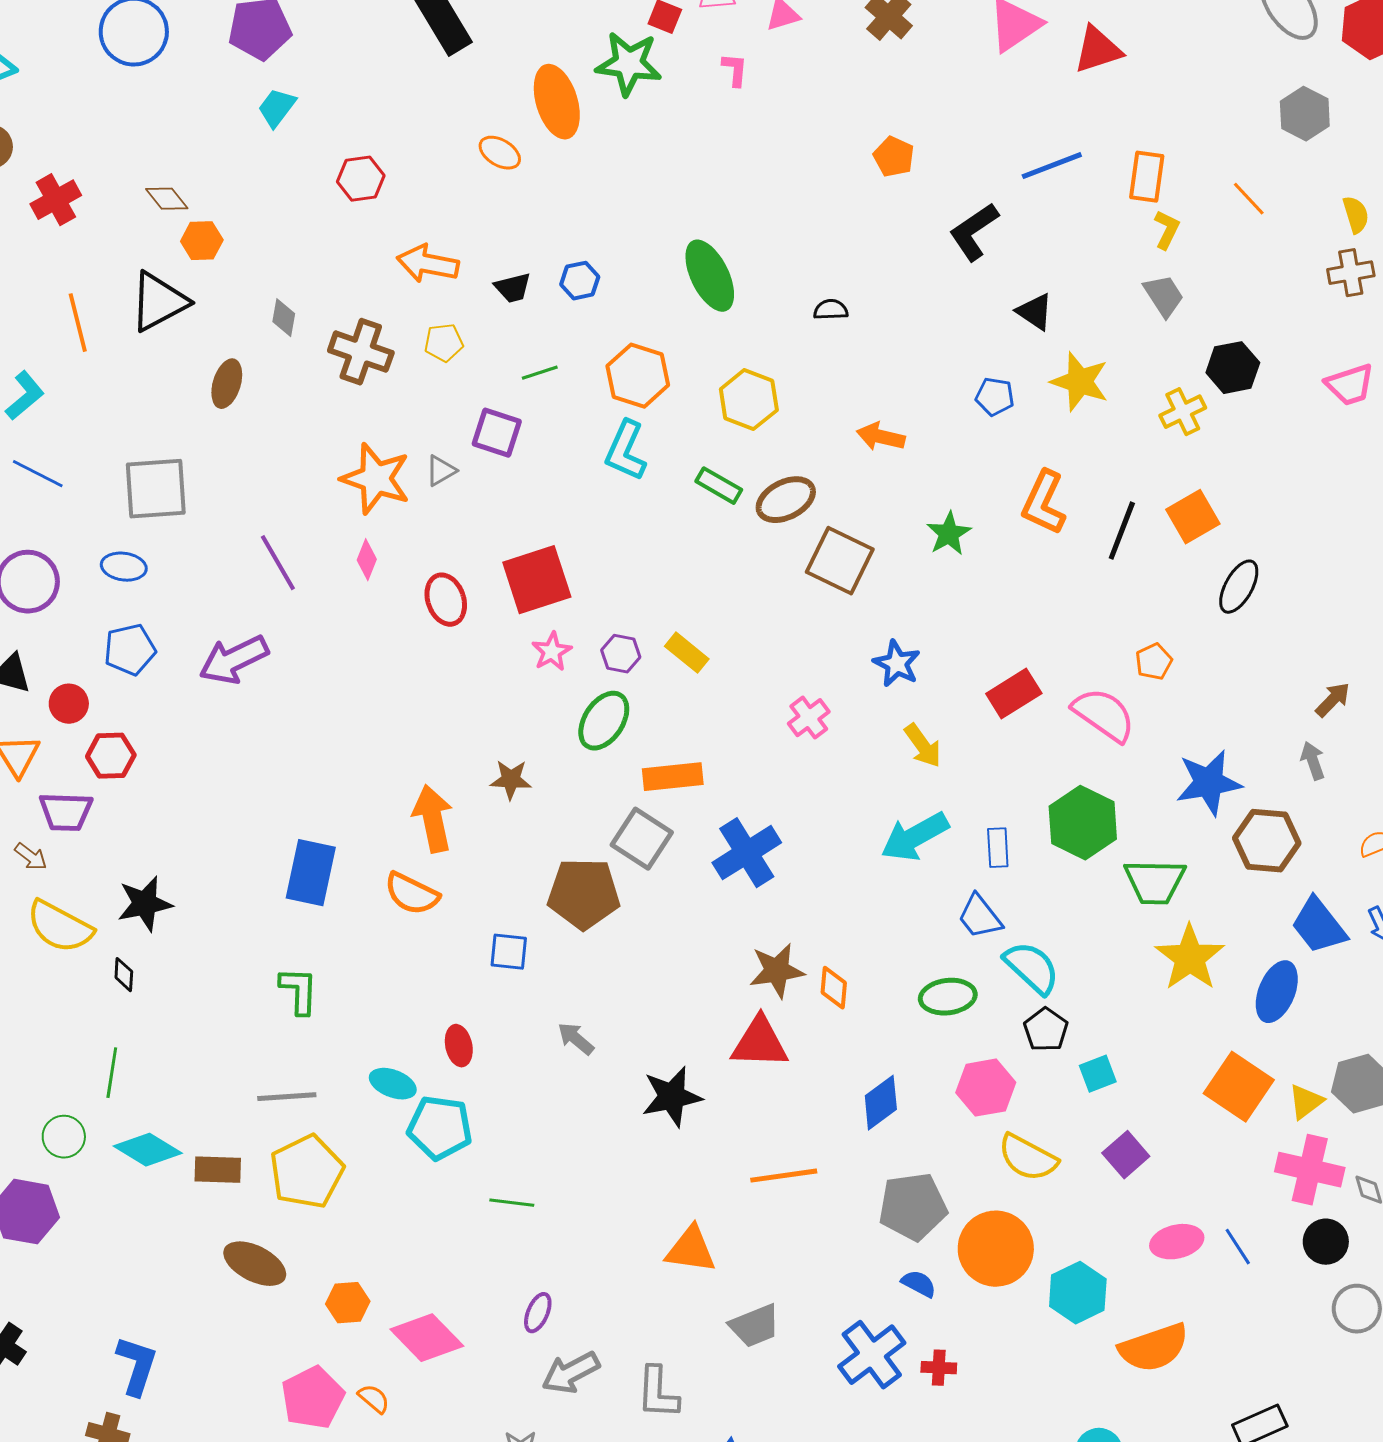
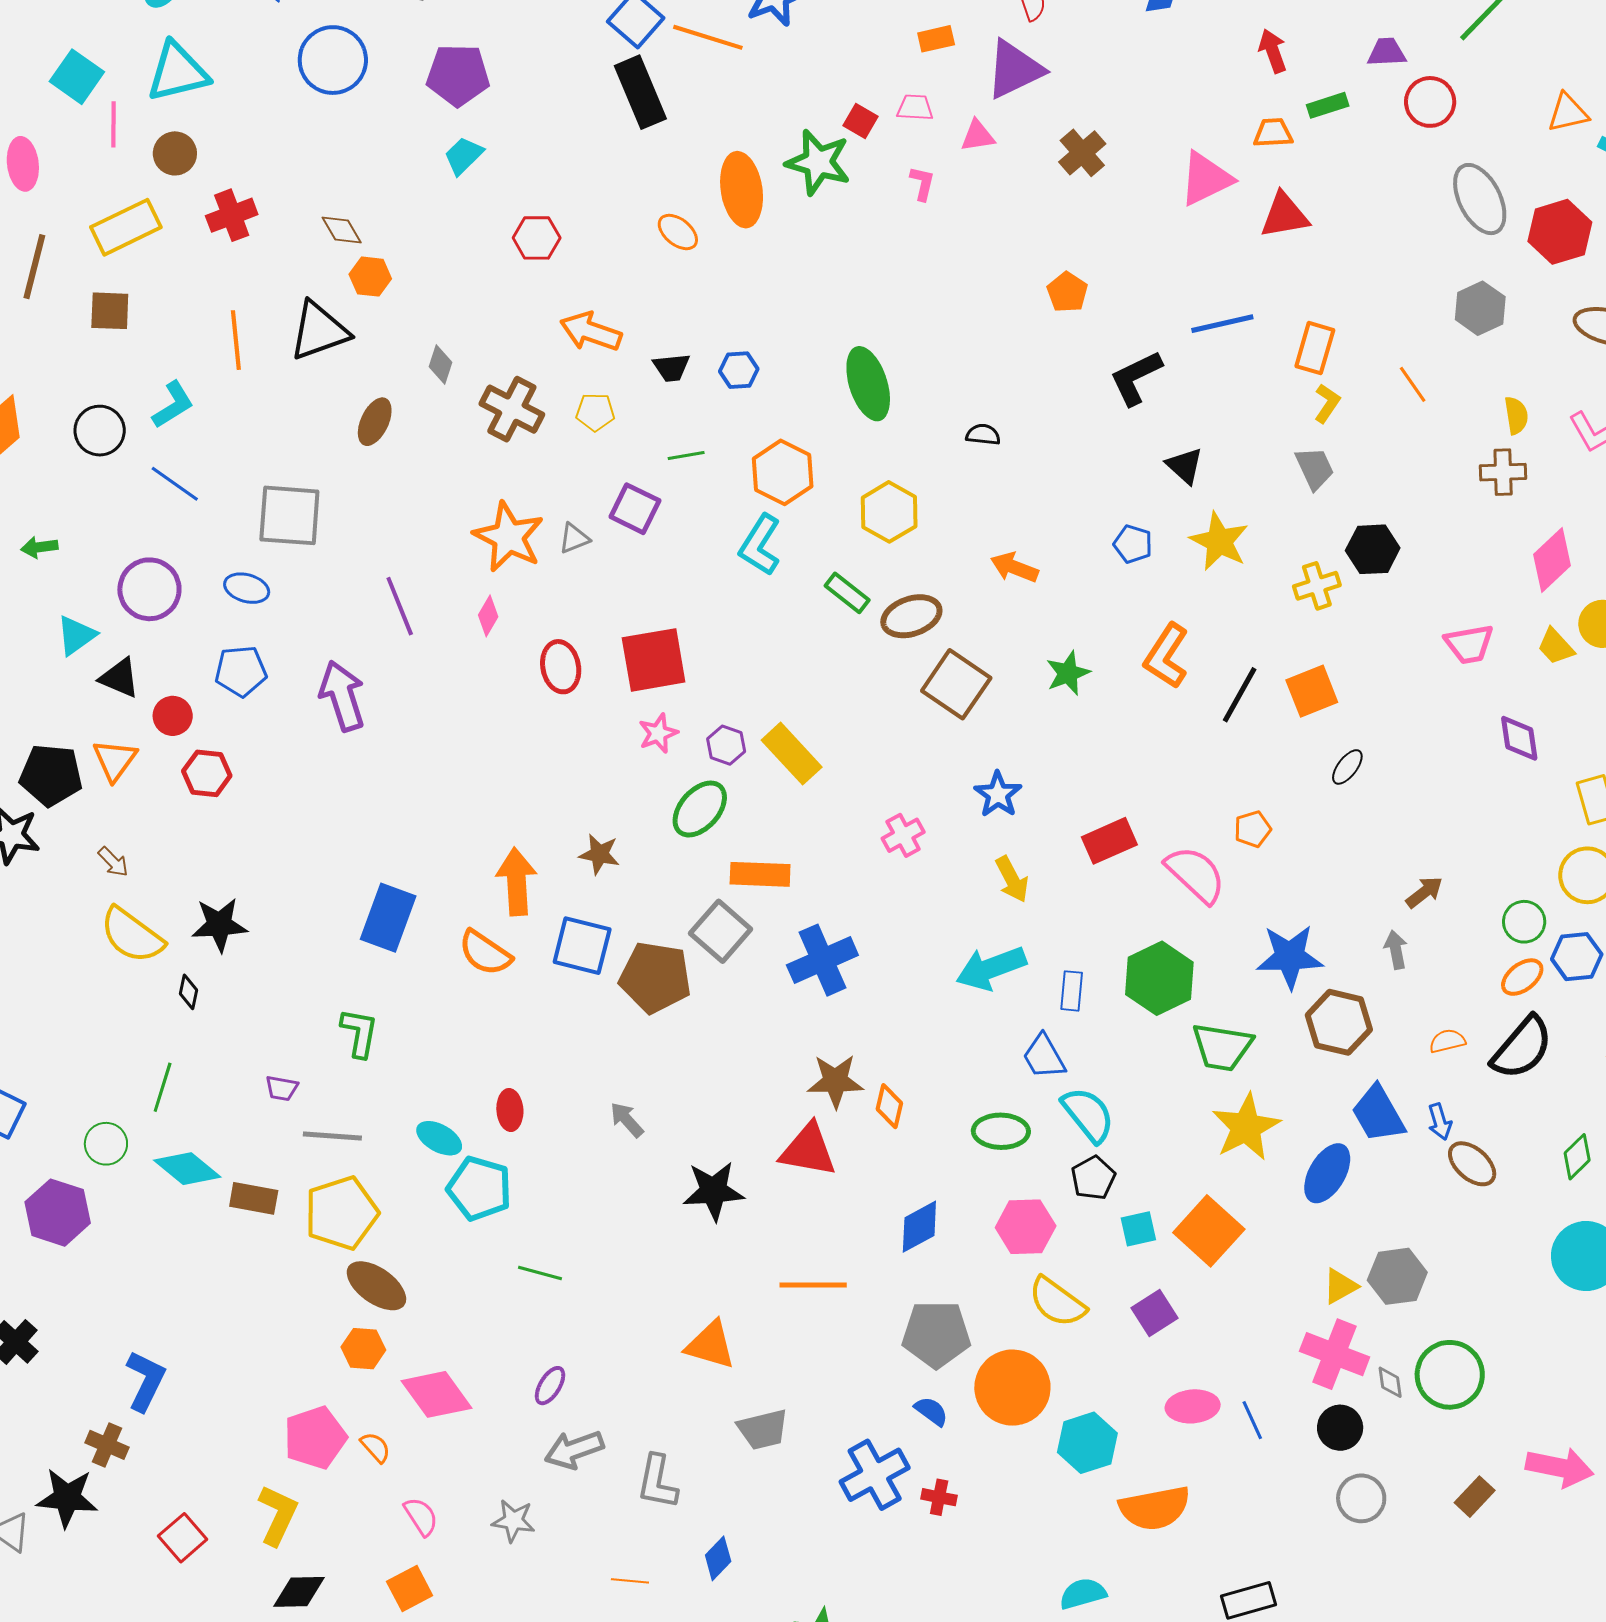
pink trapezoid: (1350, 385) -> (1469, 644), moved
black ellipse: (1239, 587) -> (1347, 767), size x0.7
yellow rectangle: (687, 653) -> (792, 754), size x1.4
purple arrow: (234, 660) -> (342, 696), turned 90
purple trapezoid: (66, 812) -> (282, 1088), moved, size x0.6
blue square: (509, 952) -> (582, 946), moved, size x1.5
orange square: (1239, 1087) -> (1209, 1231), moved
brown ellipse: (255, 1264) -> (376, 1286), moved

